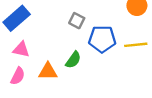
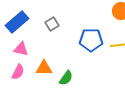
gray square: (77, 21) -> (52, 24), moved, turned 32
green semicircle: (73, 60) -> (66, 78), moved

